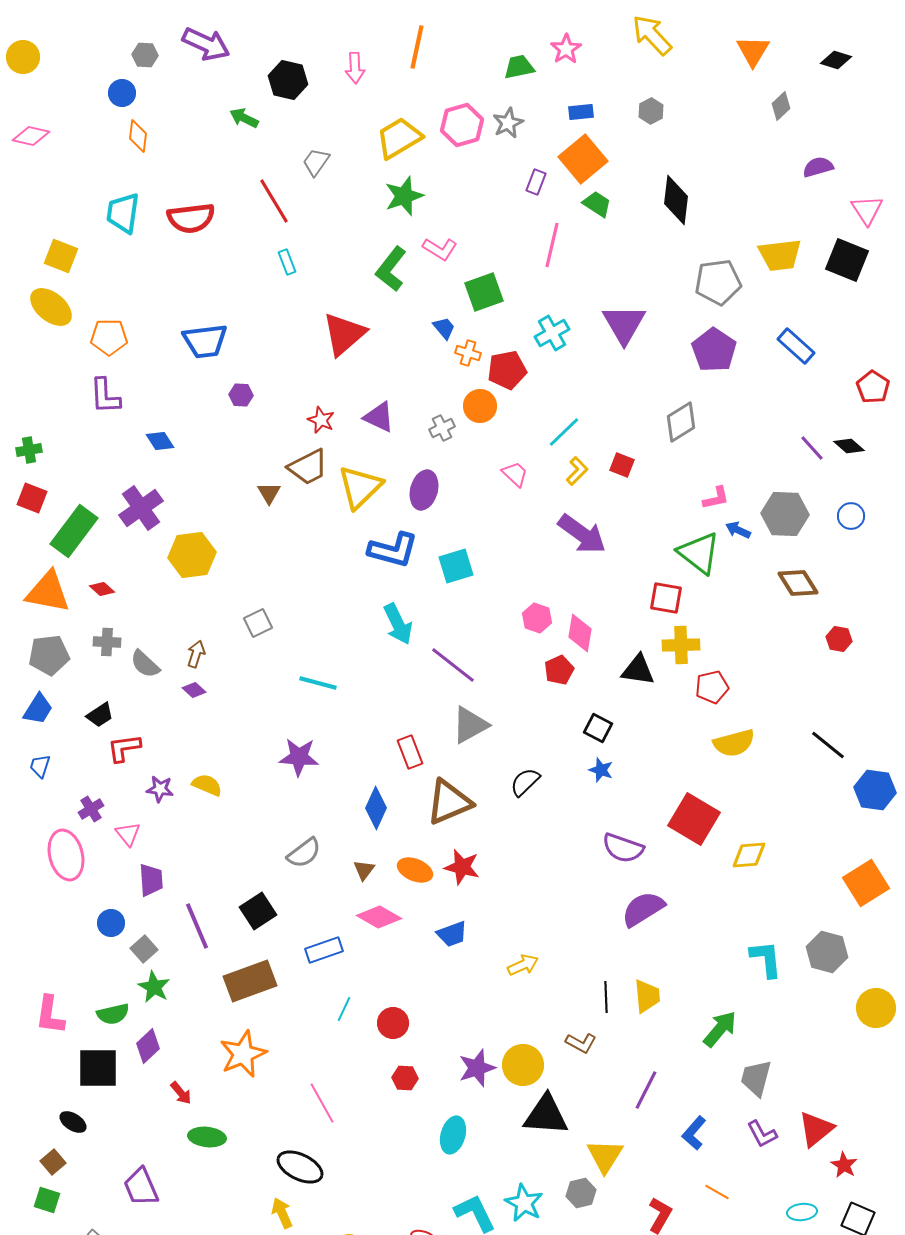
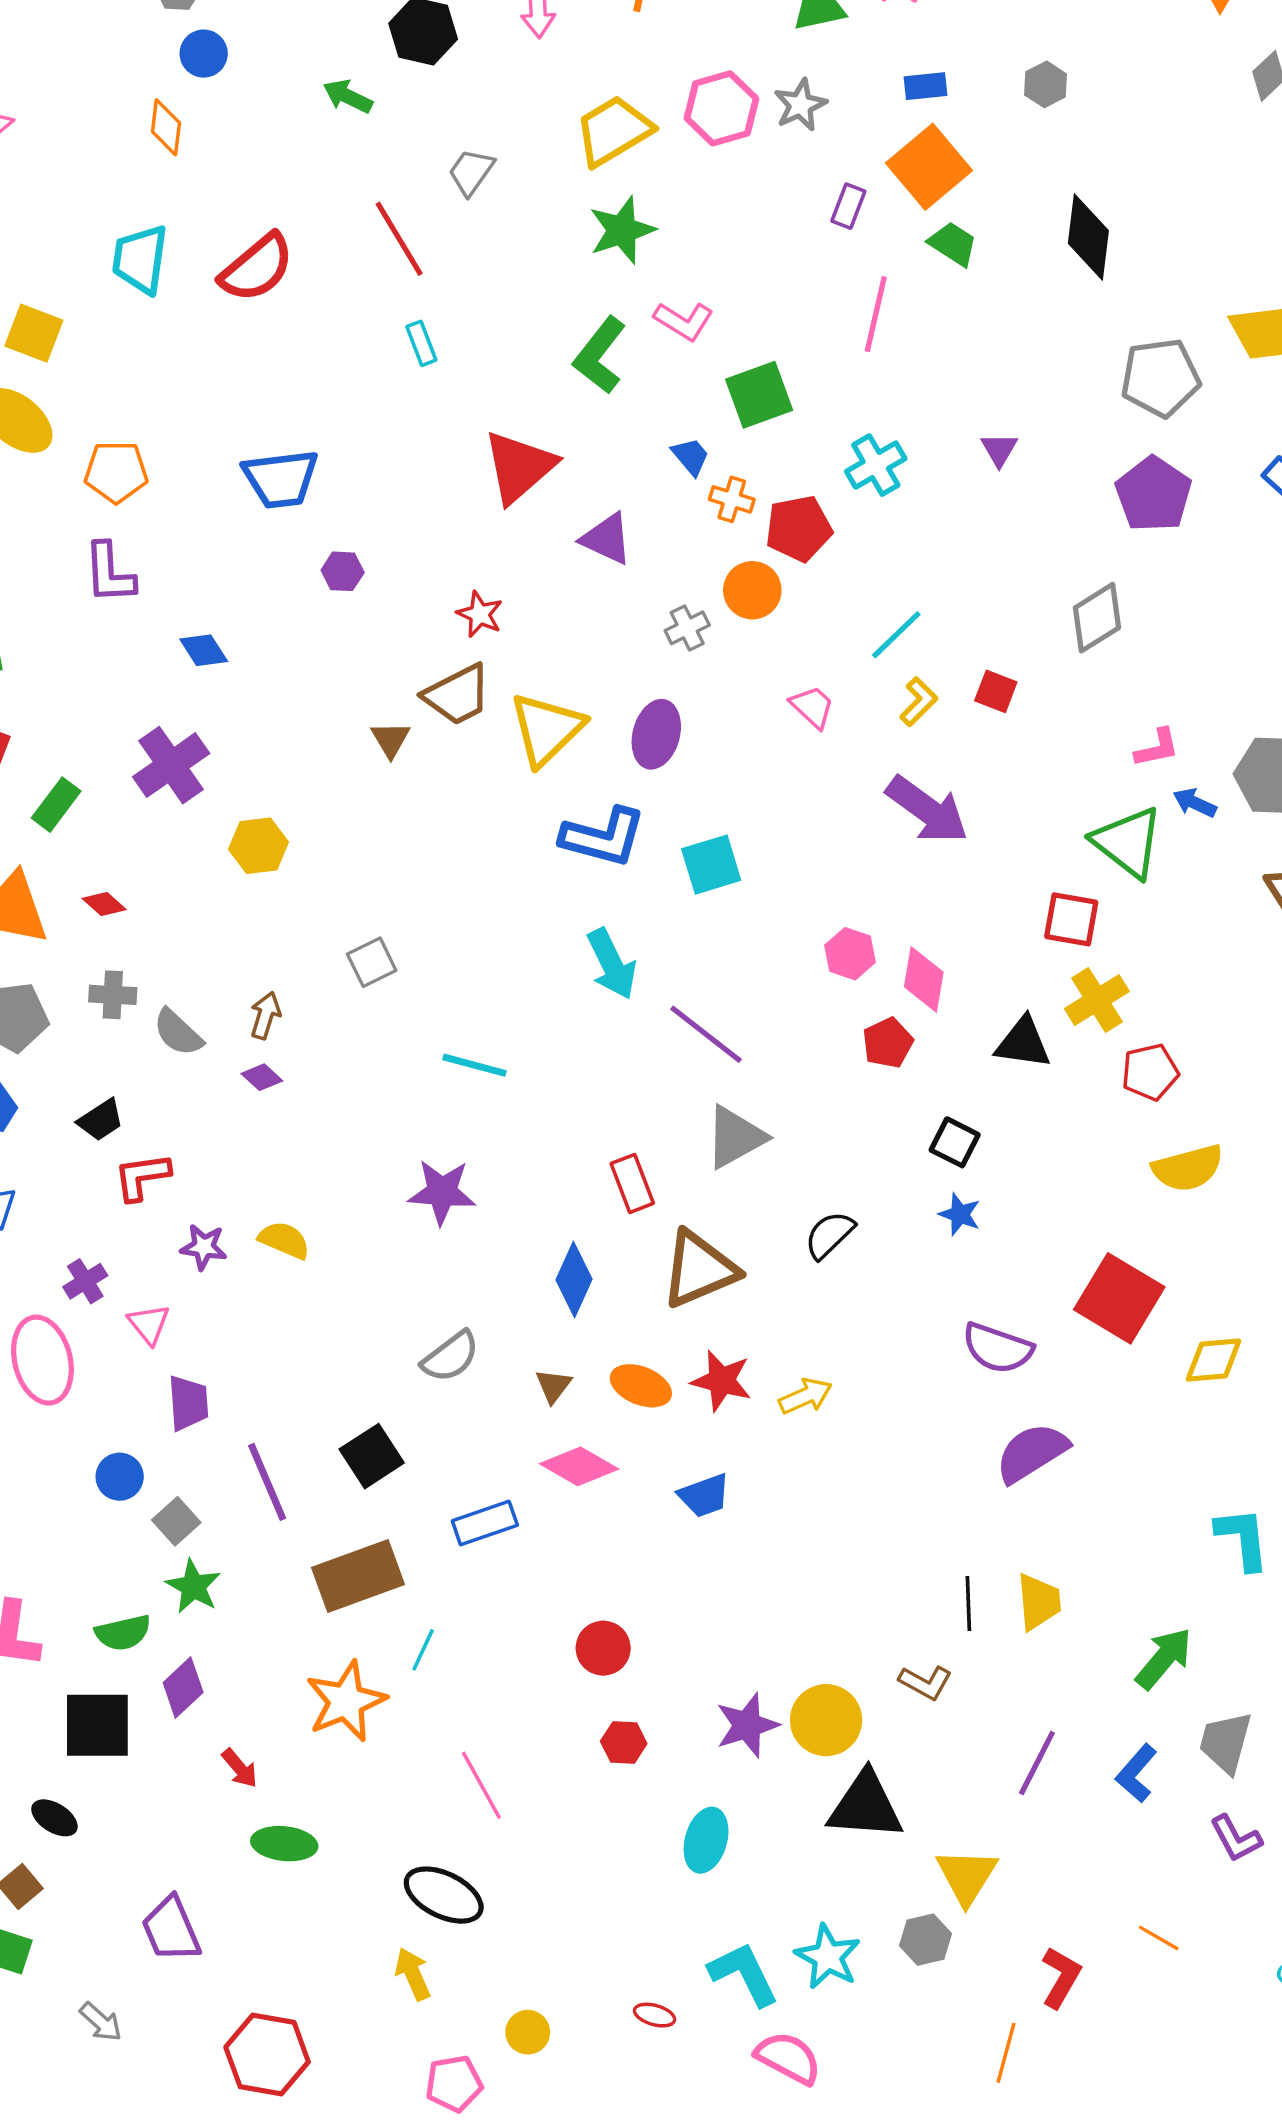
blue circle: (122, 93) -> (204, 54), moved
red semicircle: (191, 218) -> (257, 268), turned -33
purple triangle: (624, 324) -> (999, 450), size x0.5
purple triangle: (379, 417) -> (607, 539), moved
green rectangle: (74, 531) -> (56, 805), size x0.6
yellow hexagon: (192, 555) -> (259, 846), size x0.7
yellow cross: (681, 645) -> (1097, 1000), turned -30
yellow arrow: (523, 965) -> (805, 1396), moved
cyan line: (344, 1009) -> (423, 1650), moved
blue L-shape: (694, 1133) -> (1136, 1773), moved

